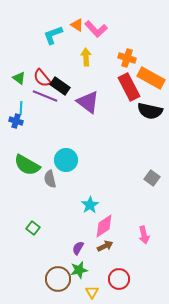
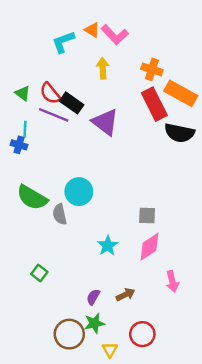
gray square: (152, 178) -> (147, 216), moved, turned -35
pink diamond: (104, 226) -> (150, 247), moved

